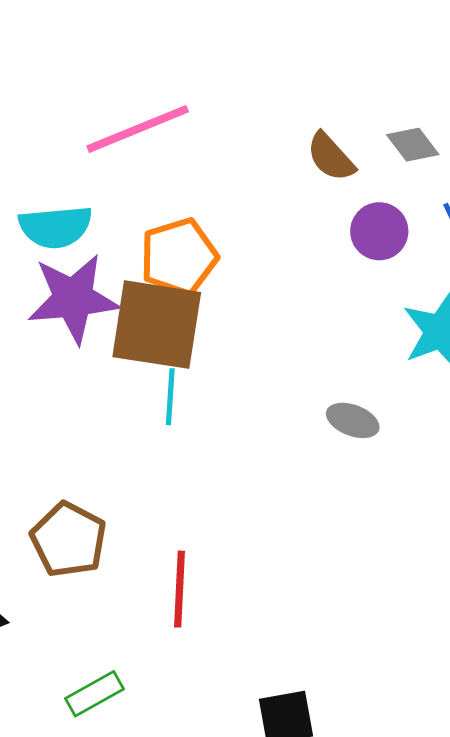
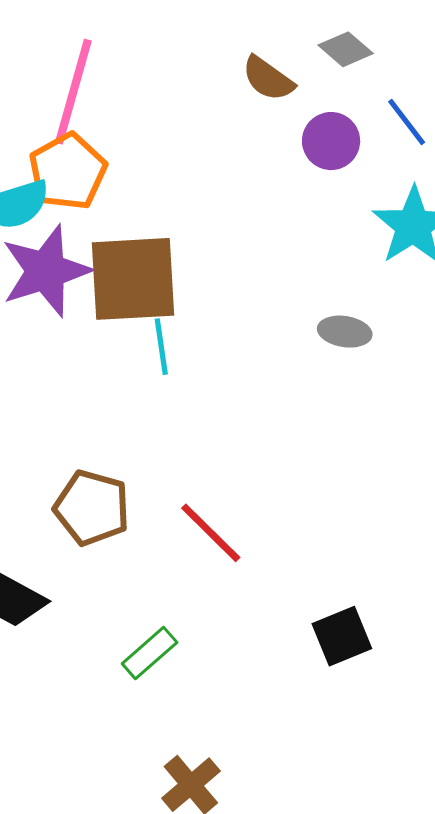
pink line: (138, 129) -> (73, 92), turned -40
orange pentagon: (179, 257) -> (68, 171), moved
red line: (180, 589) -> (211, 533), turned -36

